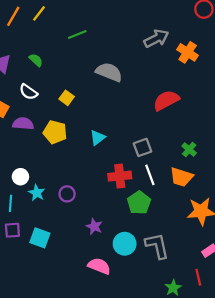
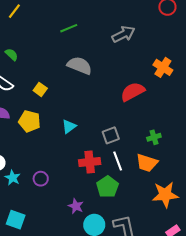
green line: (77, 34) -> (69, 28), moved
orange cross: (188, 52) -> (163, 67), moved
green cross: (189, 149) -> (154, 137), turned 32
purple star: (94, 226) -> (76, 206), moved

